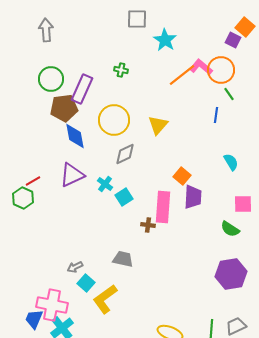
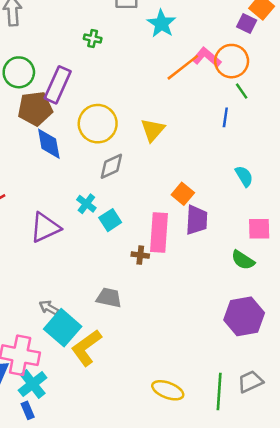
green cross: (121, 70) -> (93, 39), moved
purple triangle: (72, 175) -> (45, 228), moved
gray arrow: (75, 267) -> (49, 308), turned 56
cyan square: (86, 283) -> (63, 328), size x1.6

